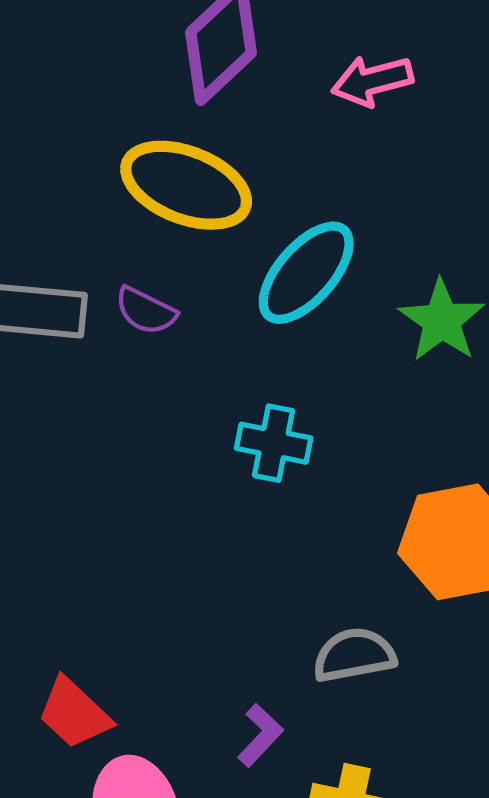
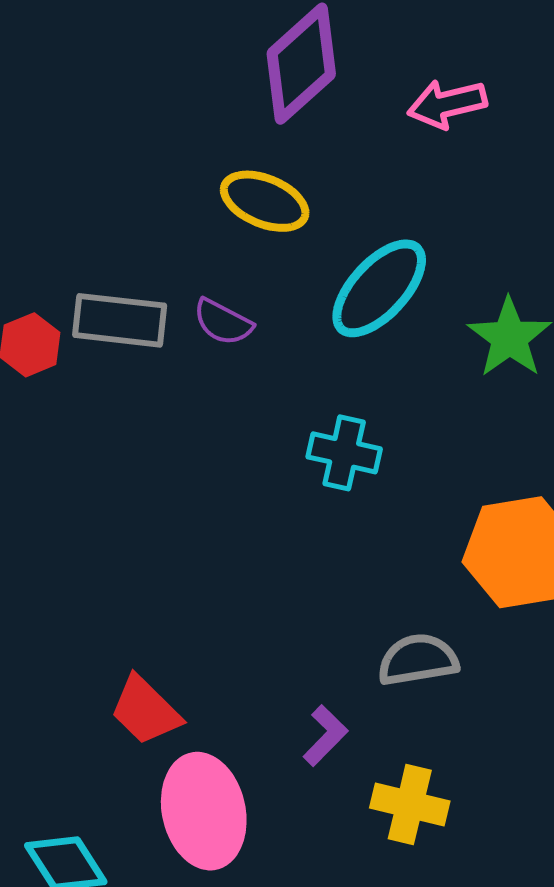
yellow ellipse: (186, 185) -> (265, 201), size x0.7

